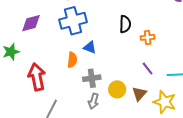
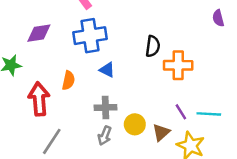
orange cross: (148, 37) -> (178, 65), size x1.6
orange semicircle: (72, 60) -> (68, 80), moved
purple line: (148, 68) -> (181, 112), moved

